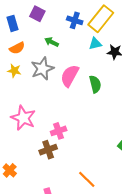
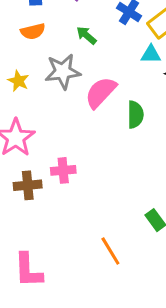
yellow star: (14, 71) -> (18, 81), moved
brown cross: (48, 150) -> (28, 185), moved
orange line: (87, 179) -> (110, 251), moved

